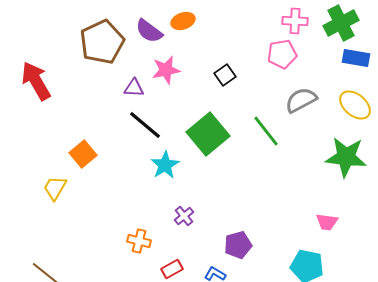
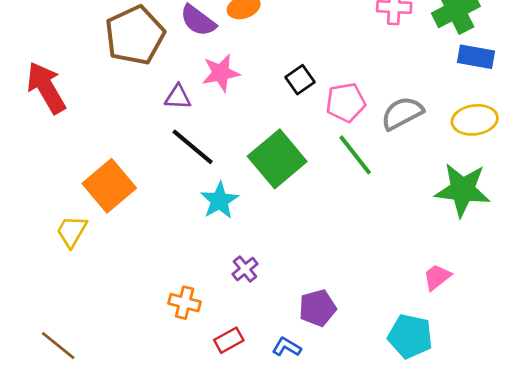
pink pentagon: (282, 54) -> (346, 102), moved
yellow ellipse: (355, 105) -> (475, 120), turned -48
orange square: (83, 154) -> (109, 186), size x1.4
pink trapezoid: (327, 222) -> (437, 277), turned 135

